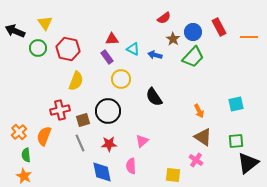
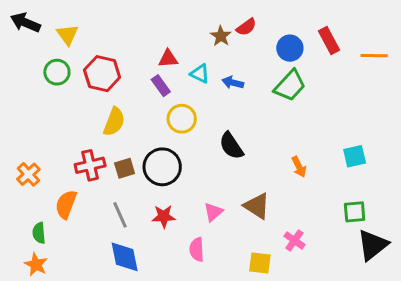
black arrow: (15, 31) -> (25, 23), moved
brown star: (173, 39) -> (221, 36), moved
brown square: (83, 120) -> (125, 168), moved
orange cross: (19, 132) -> (28, 174), moved
brown triangle: (203, 137) -> (257, 206), moved
blue diamond: (102, 172) -> (125, 257), moved

